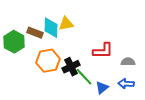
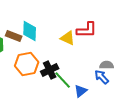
yellow triangle: (66, 24) -> (68, 38), moved, turned 35
red L-shape: (103, 51) -> (87, 30), moved
blue arrow: (126, 84) -> (102, 77), moved, turned 42

